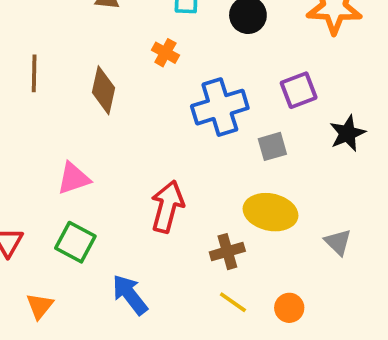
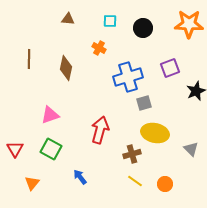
gray square: (272, 146) -> (144, 103), moved
blue arrow: (130, 295) -> (80, 177), size x0.7

